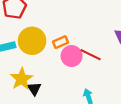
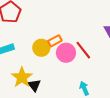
yellow circle: (32, 41) -> (41, 48), moved, size x0.7
red line: (91, 55) -> (83, 50), turned 30

